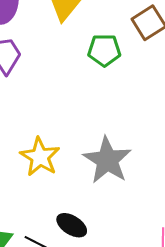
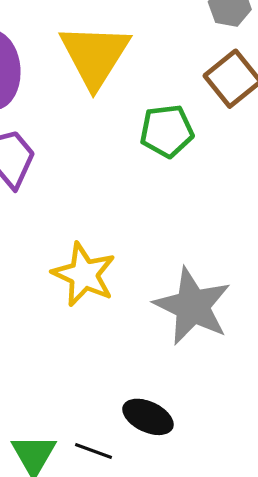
yellow star: (40, 157) -> (84, 275), moved

